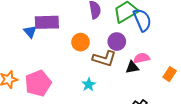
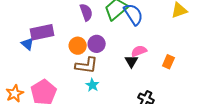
purple circle: (117, 42) -> (97, 44), moved
brown L-shape: (104, 59) -> (86, 65), moved
black triangle: (132, 67) -> (131, 61), turned -40

